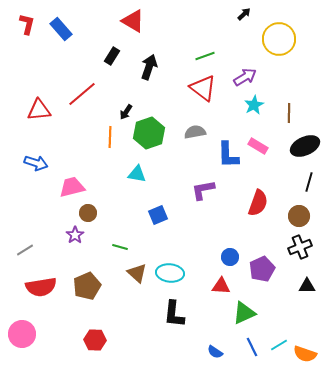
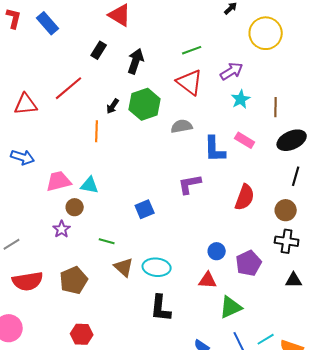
green hexagon: (149, 133) -> (145, 104), moved
cyan triangle: (137, 174) -> (90, 185), moved
black cross: (300, 247) -> (287, 241), turned 30

